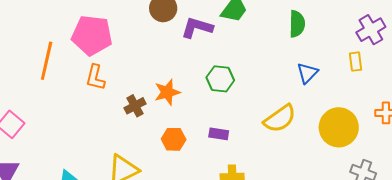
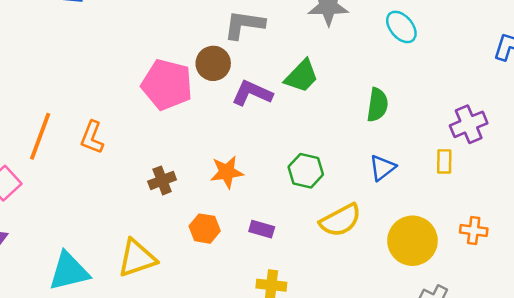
pink pentagon: (92, 35) -> (167, 85), moved
orange line: (47, 61) -> (40, 136), moved
orange L-shape: (95, 77) -> (92, 137), moved
green hexagon: (220, 79) -> (306, 171), moved
orange star: (167, 92) -> (227, 172), moved

